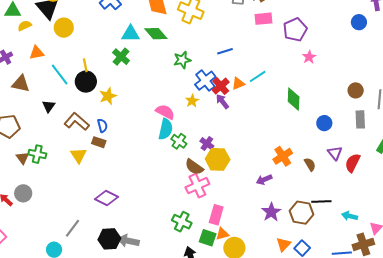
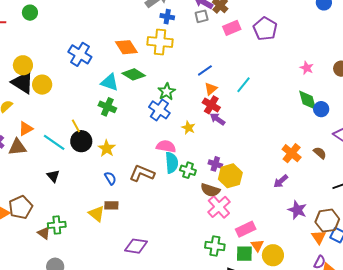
yellow circle: (64, 28) -> (42, 85), moved
cyan triangle: (131, 34) -> (110, 82), turned 36
pink star: (309, 57) -> (307, 68), moved
blue cross: (205, 81) -> (159, 110), moved
brown triangle: (21, 84) -> (17, 147), moved
orange triangle: (238, 84) -> (211, 89), moved
green diamond: (294, 99) -> (308, 100), moved
brown L-shape: (77, 122) -> (142, 173), moved
brown rectangle: (99, 142) -> (111, 205), moved
brown hexagon: (301, 213) -> (327, 221), moved
pink rectangle: (216, 215) -> (246, 229), turned 66
orange triangle: (222, 234) -> (257, 246), turned -32

